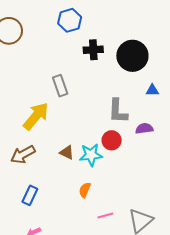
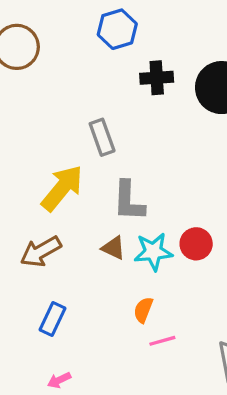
gray L-shape: (118, 111) -> (129, 201), moved
red circle: (112, 140) -> (196, 244), moved
pink line: (105, 215) -> (162, 341), moved

